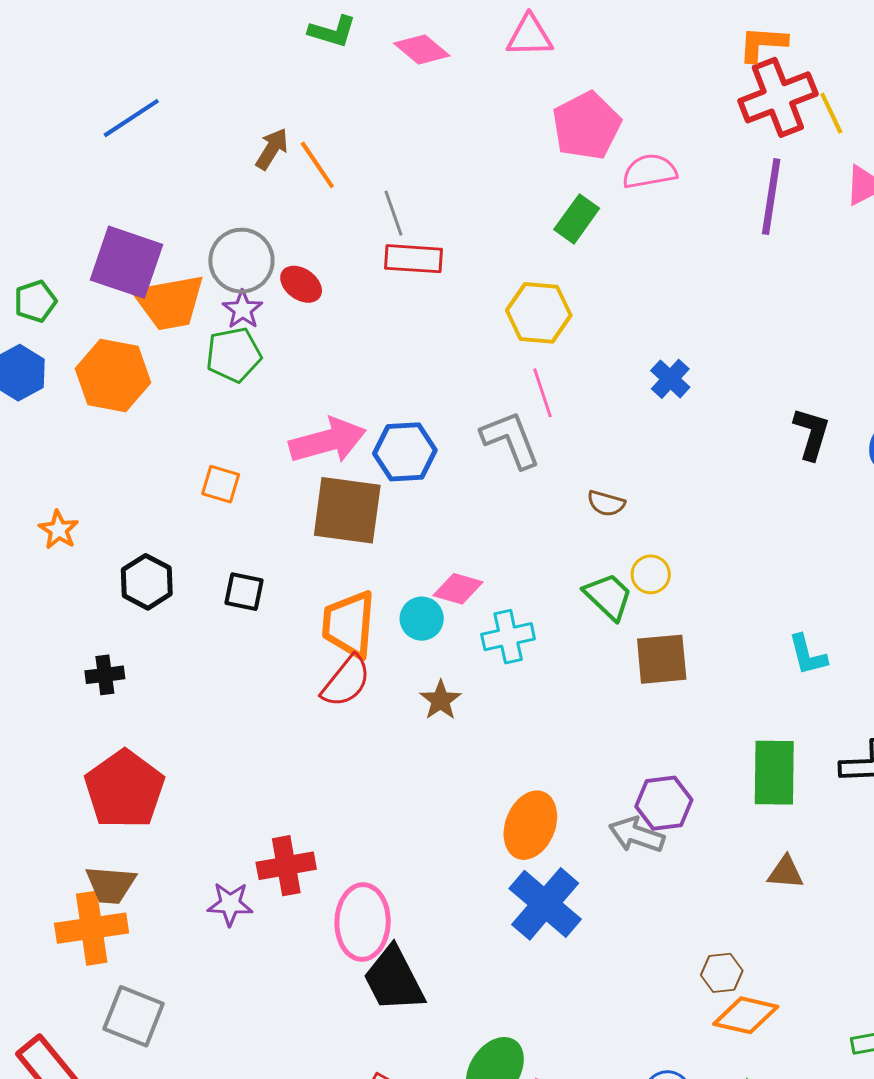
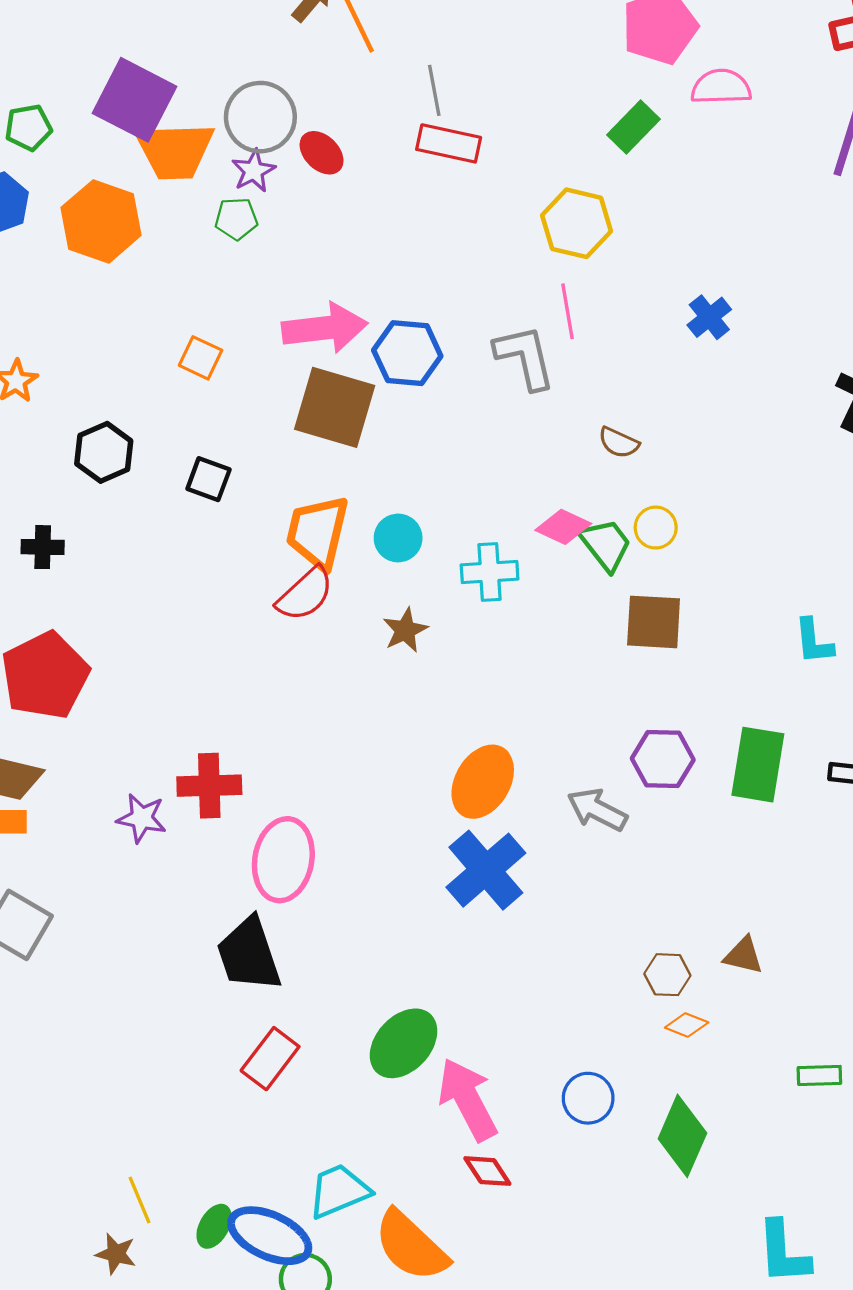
green pentagon: (234, 355) -> (236, 219), size x0.7
pink diamond: (458, 589) -> (563, 527), moved
purple hexagon: (664, 803) -> (663, 759), moved
brown triangle: (786, 872) -> (743, 955), moved
black trapezoid: (394, 979) -> (249, 954), moved
orange diamond: (746, 1015) -> (687, 1025), size x0.6

